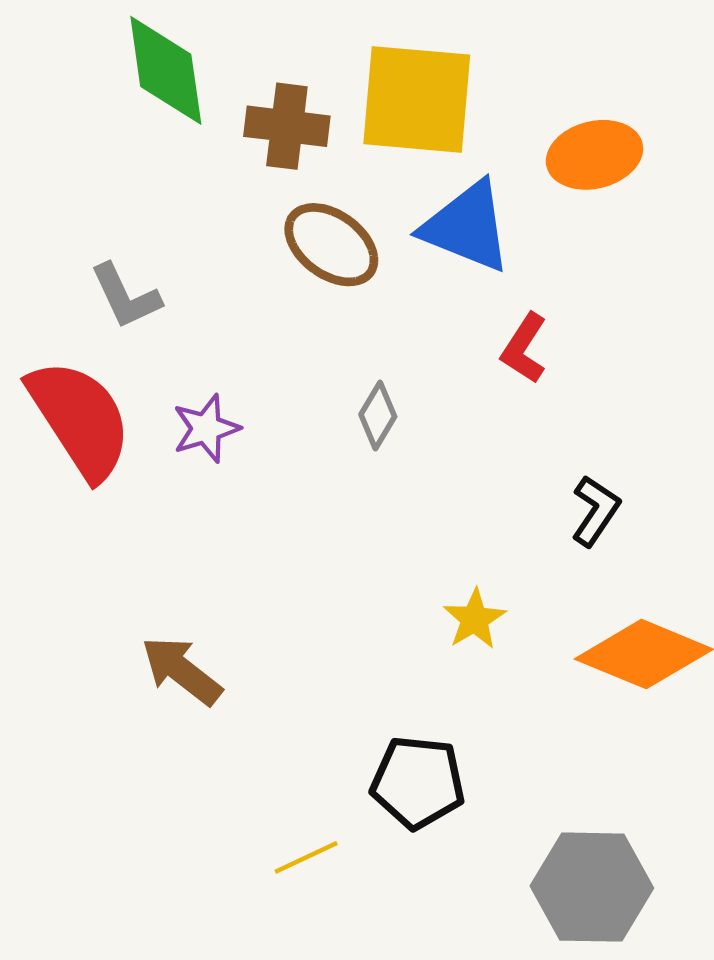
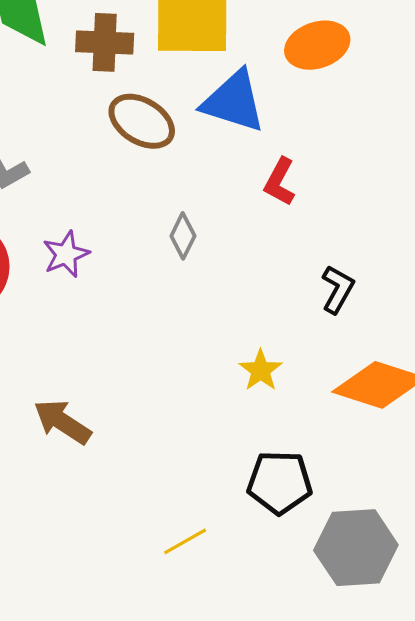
black pentagon: (418, 782) -> (280, 482), moved
yellow line: (306, 857) -> (185, 541), moved

